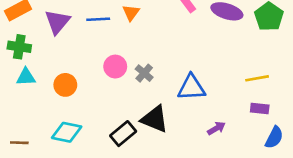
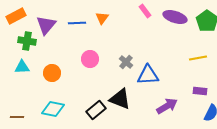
green cross: (19, 47) -> (27, 41), moved
gray cross: (144, 73) -> (126, 62), moved
yellow line: (257, 78) -> (198, 58), moved
purple arrow: (216, 128) -> (167, 106), size x1.5

